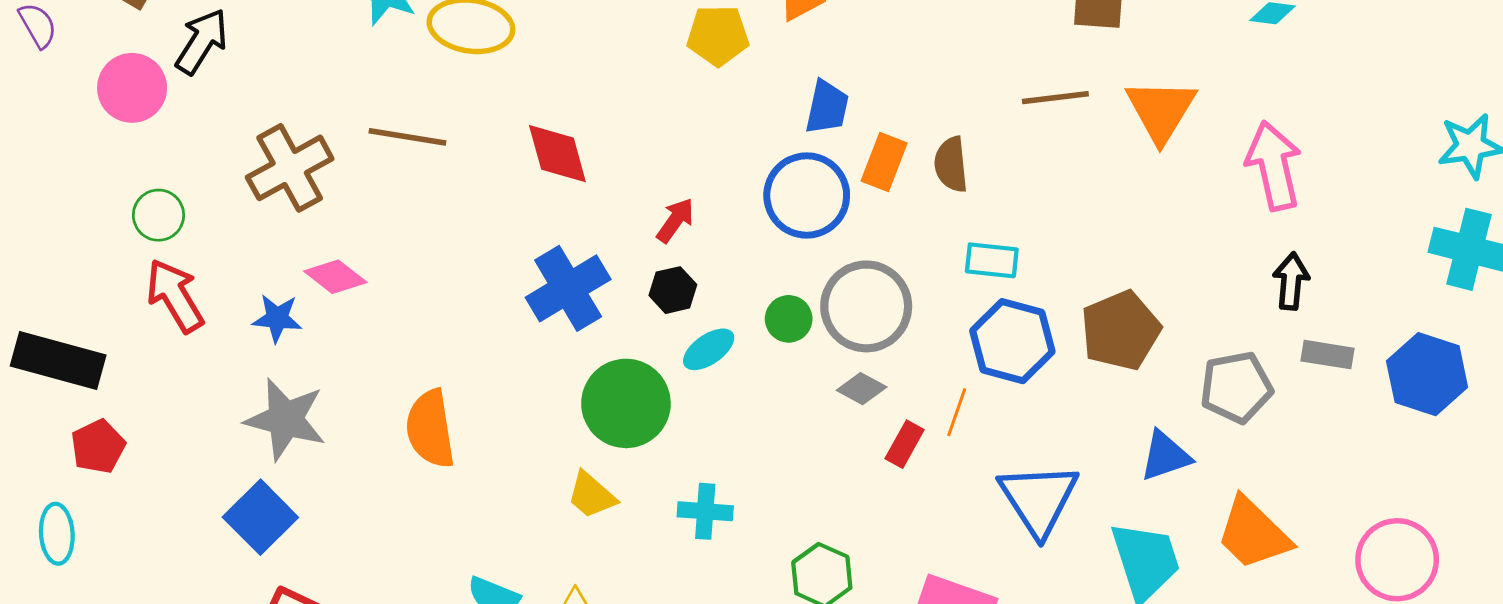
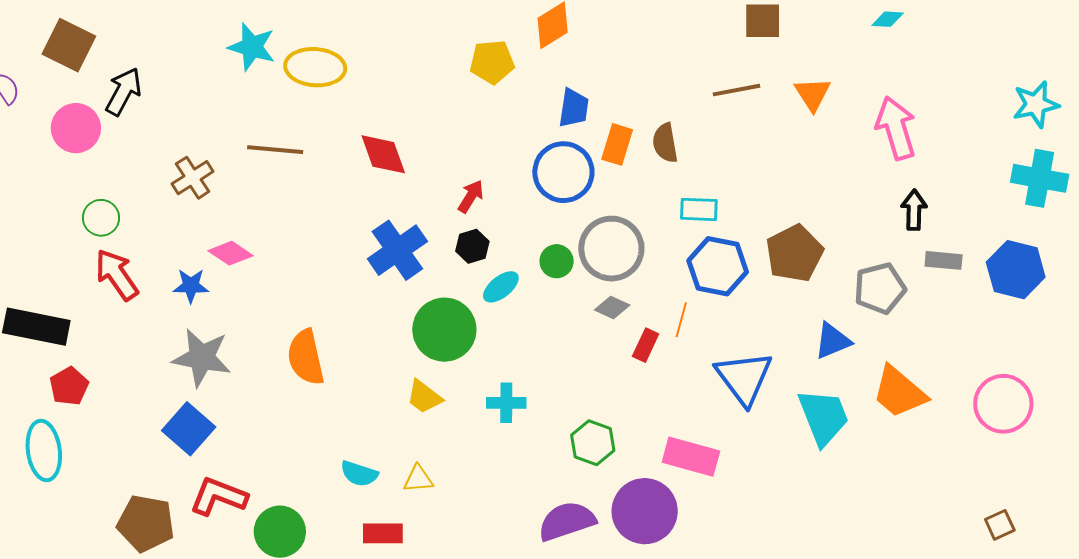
orange triangle: (1161, 110) -> (813, 94), size x0.7
brown cross: (290, 168) -> (193, 178), size x0.7
cyan ellipse: (57, 534) -> (44, 450), size x1.4

